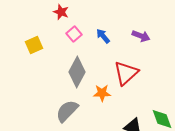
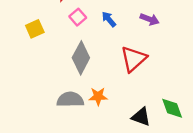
orange star: (102, 93) -> (98, 96), moved
gray semicircle: (67, 111) -> (70, 100), turned 45

